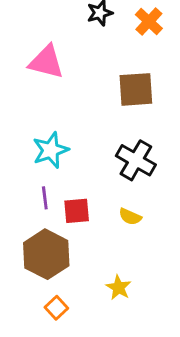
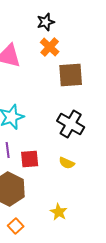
orange cross: (149, 22) -> (50, 47), moved

